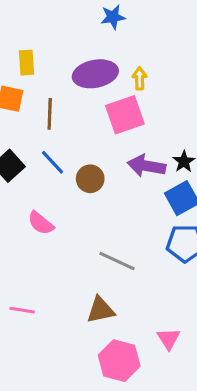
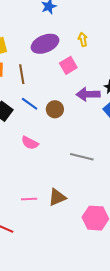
yellow arrow: (140, 78) -> (83, 39), moved
pink square: (125, 115) -> (68, 65), size x0.7
brown triangle: (101, 310) -> (57, 197), moved

